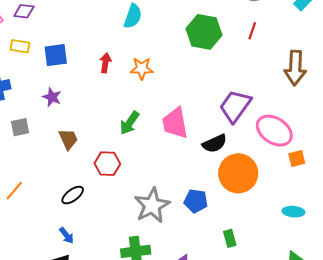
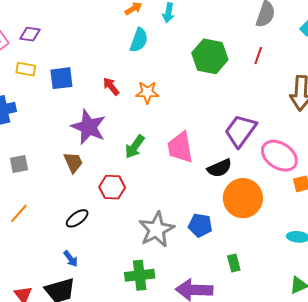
red arrow: (105, 63) -> (111, 86), turned -48
purple star: (52, 97) -> (88, 127), moved, size x1.8
gray square: (20, 127) -> (19, 164), moved

